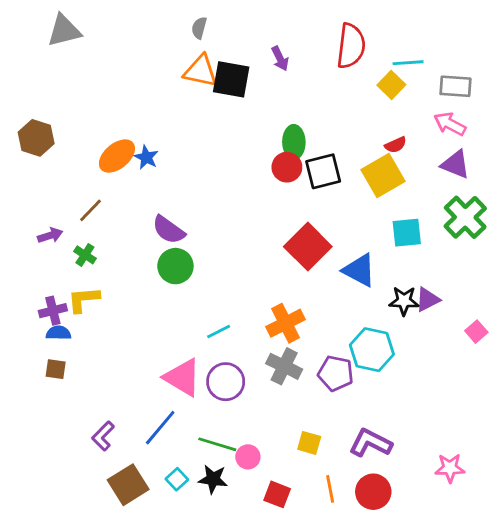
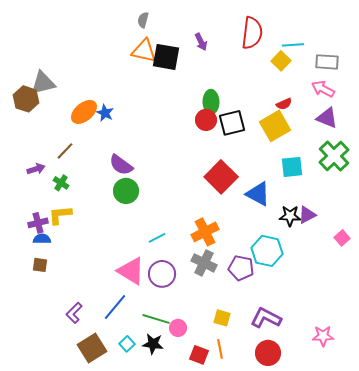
gray triangle: (64, 31) -> (43, 83), moved
orange line: (330, 489) -> (220, 349), moved

